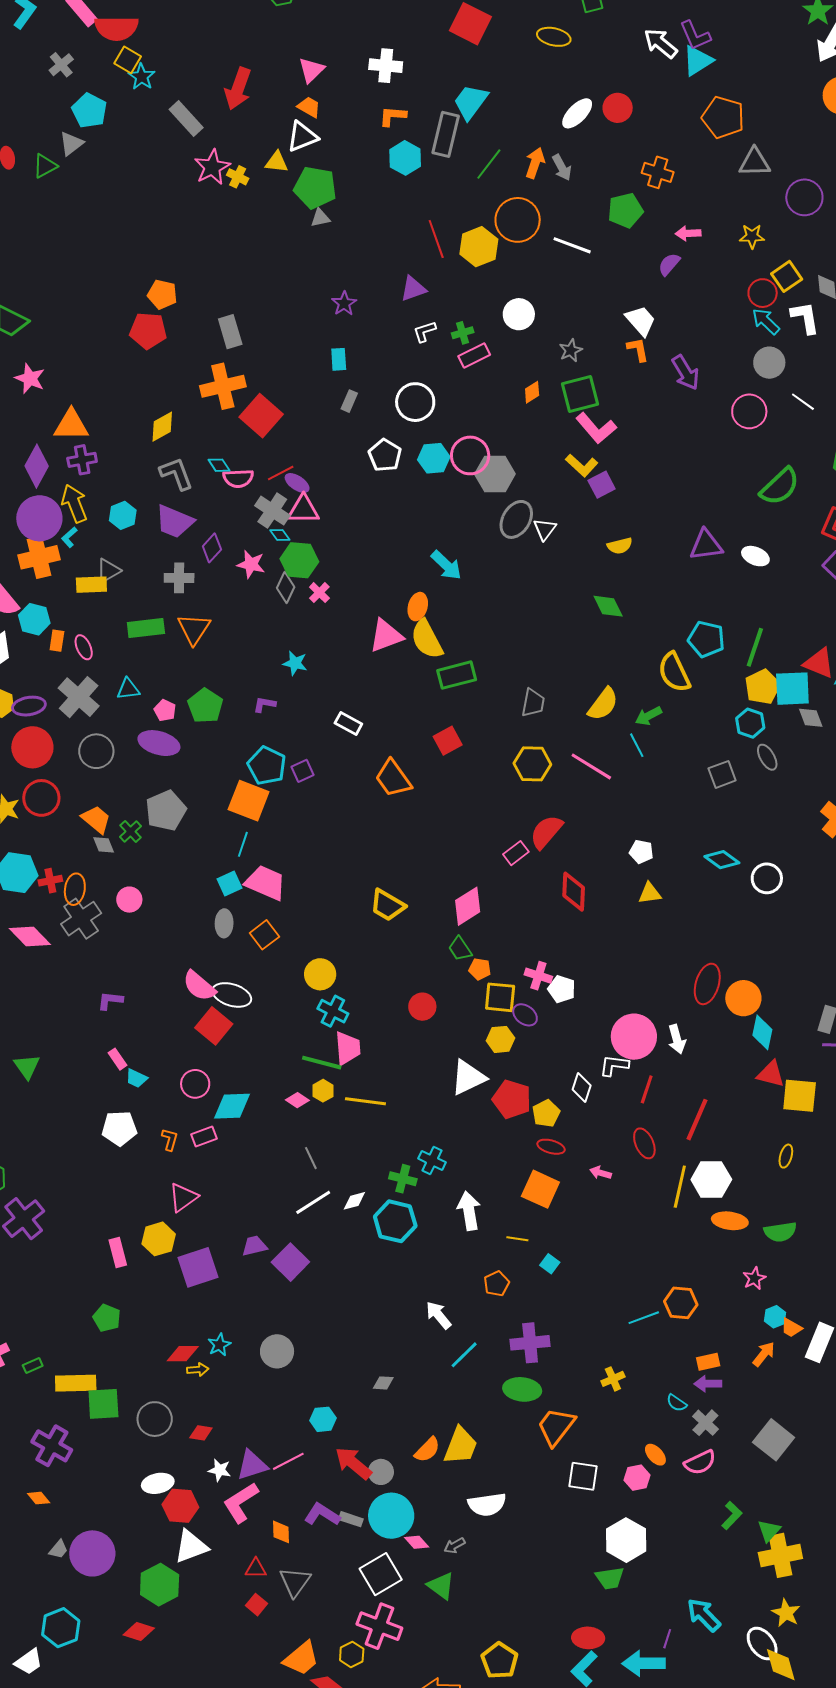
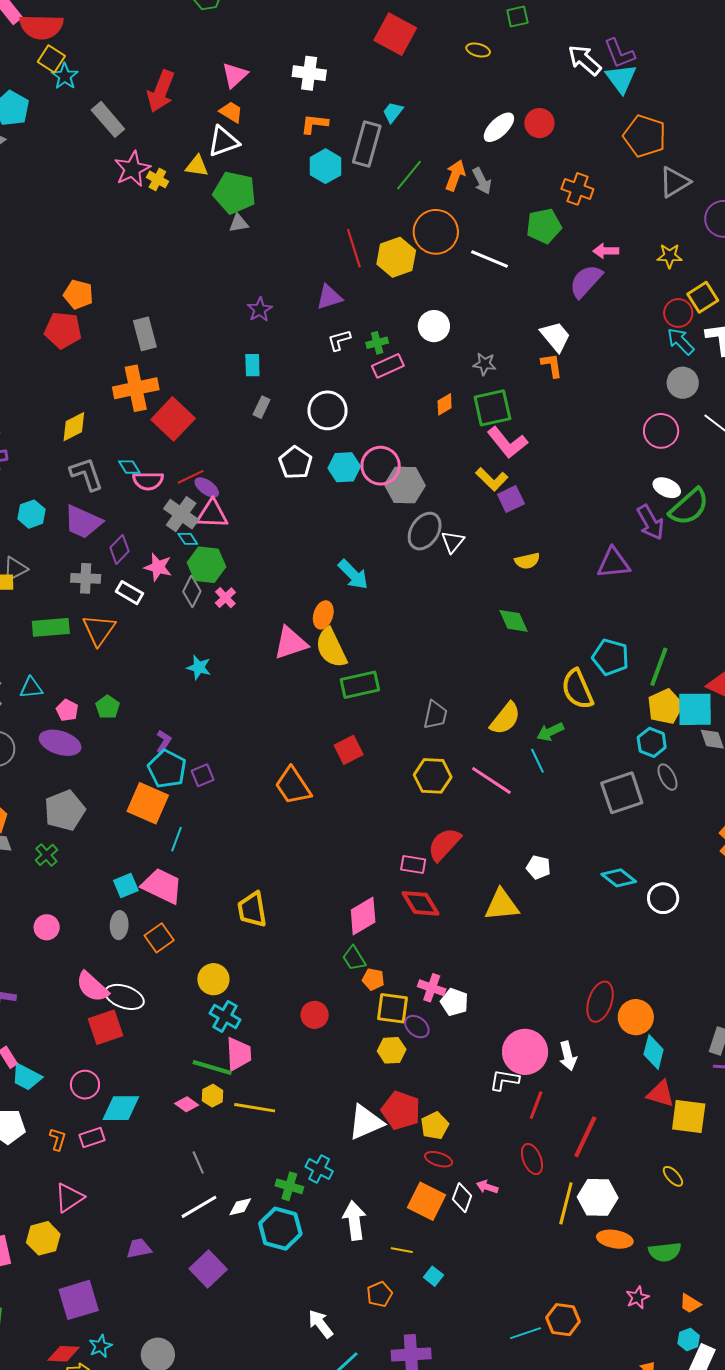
yellow ellipse: (554, 37) -> (478, 50), size x0.7
cyan triangle: (698, 61) -> (621, 79), turned -36
cyan trapezoid: (471, 102) -> (393, 112), size x0.6
gray triangle: (754, 162) -> (675, 182), turned -32
purple semicircle: (669, 264) -> (586, 281), size x1.5
gray star: (571, 350) -> (485, 364), turned 30
purple arrow: (686, 372) -> (650, 522), moved
white ellipse: (755, 556) -> (667, 488), moved
purple L-shape: (264, 704) -> (164, 741), moved, turned 110
green pentagon: (205, 706) -> (108, 707), size x0.7
white rectangle: (348, 724) -> (129, 593), moved
gray square: (722, 774) -> (622, 793), size x1.5
green cross: (130, 831) -> (46, 855), moved
cyan line: (243, 844) -> (176, 839), moved
pink rectangle: (516, 853) -> (413, 864), turned 45
red diamond: (574, 892) -> (421, 903), moved, turned -36
yellow triangle: (650, 893) -> (502, 905), moved, size x1.5
pink circle: (129, 900) -> (47, 927), moved
yellow trapezoid: (387, 905) -> (252, 910), moved, turned 48
red square: (214, 1026) -> (105, 1027), turned 30
cyan trapezoid: (136, 1078) -> (26, 1077), size x1.4
white triangle: (468, 1078) -> (366, 1122), moved
white diamond: (582, 1087) -> (462, 1198), moved
yellow ellipse: (786, 1156) -> (673, 1176), turned -60
purple square: (290, 1262) -> (208, 1269), moved
purple square: (198, 1267) -> (79, 1300), moved
cyan hexagon: (775, 1317) -> (689, 1340), moved
orange trapezoid: (791, 1328) -> (690, 1304), moved

